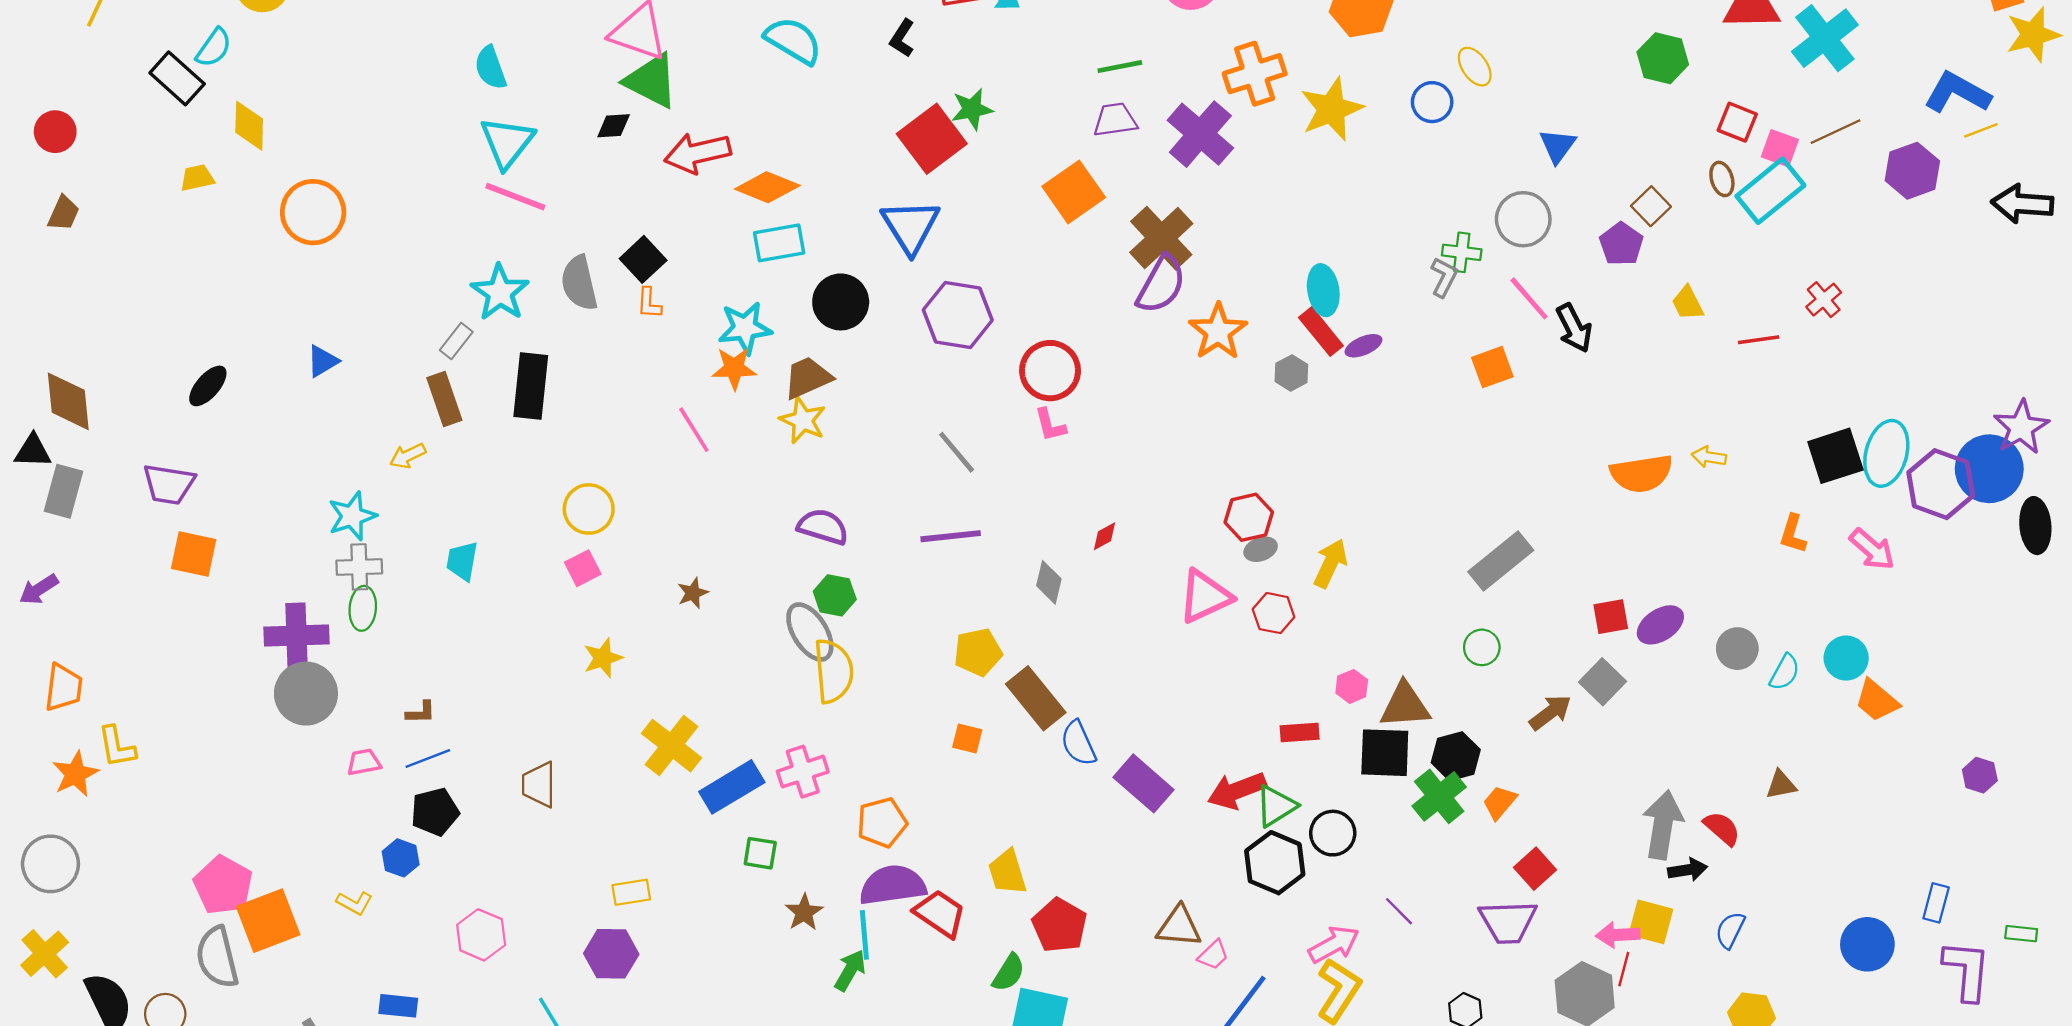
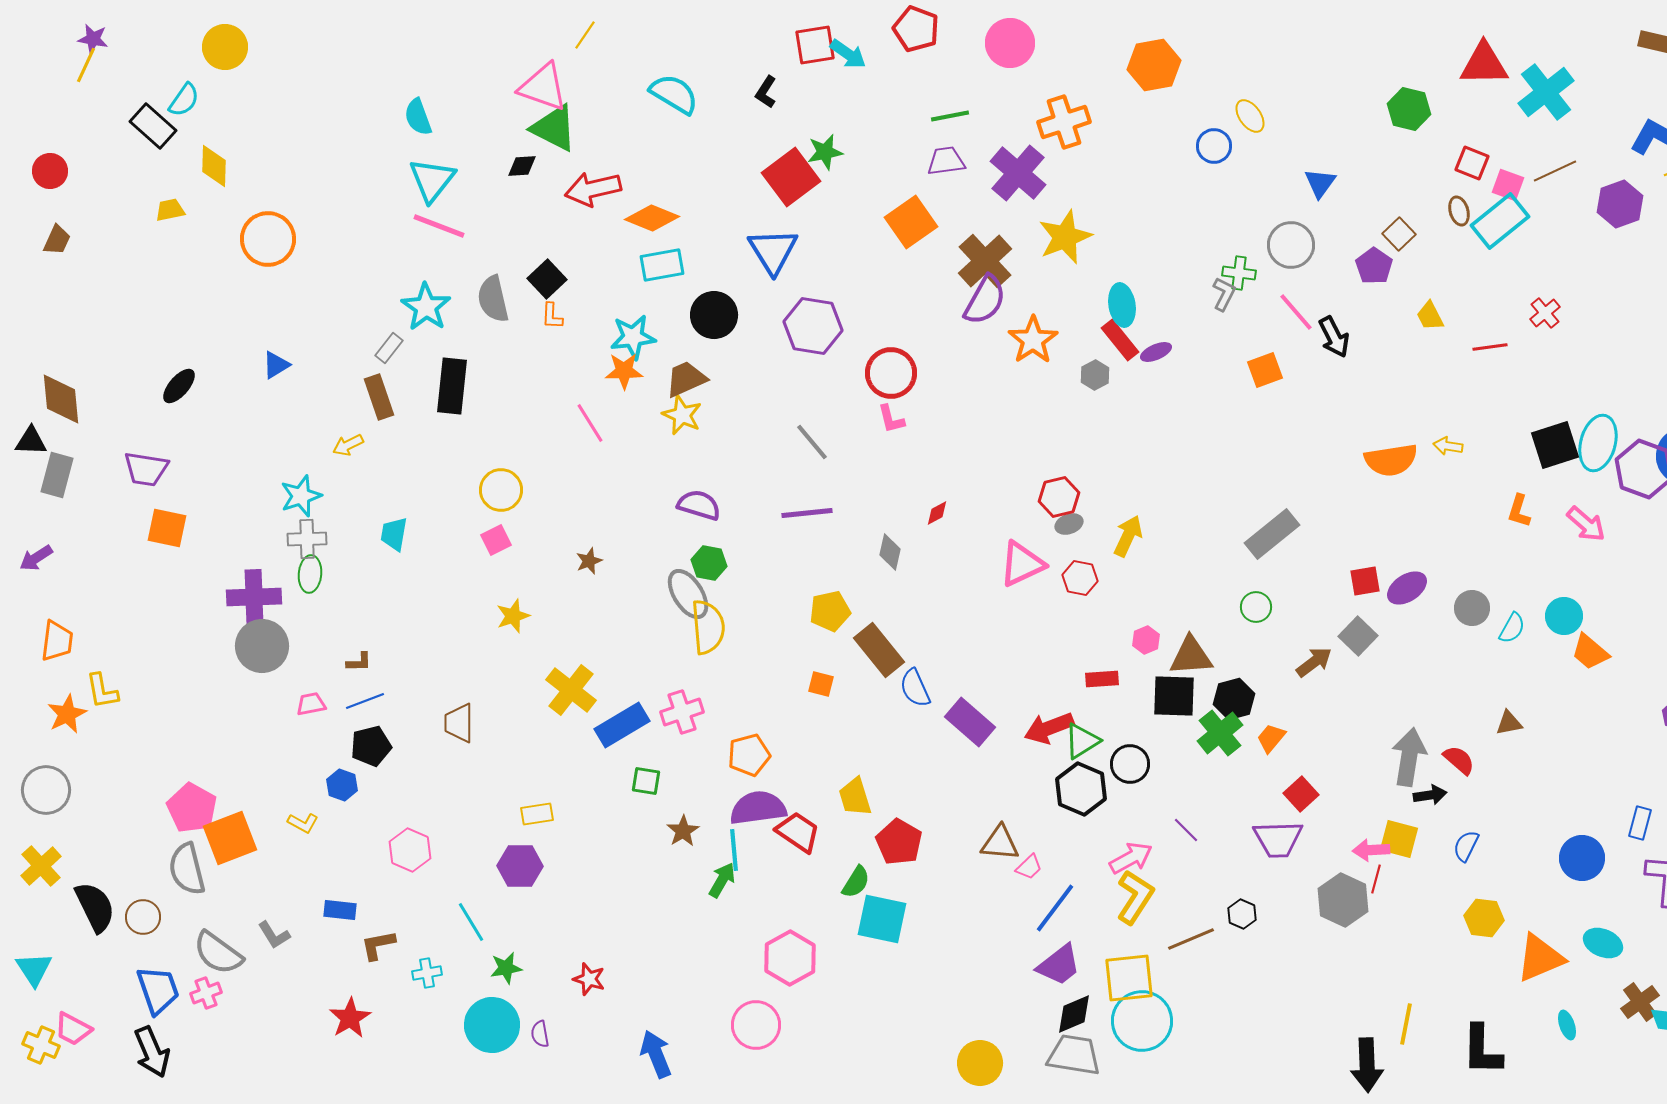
yellow star: (1332, 109) -> (1065, 237), moved

